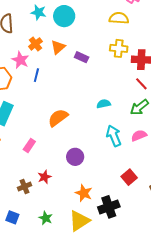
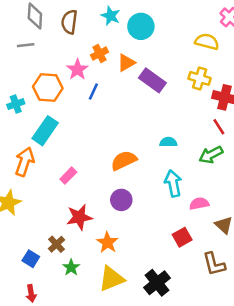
purple rectangle: (82, 57) -> (152, 80), size x1.5
orange semicircle: (58, 118) -> (124, 160), moved
pink semicircle: (139, 136) -> (199, 204), moved
red star: (44, 177) -> (79, 217), size x1.5
brown cross: (24, 187) -> (57, 244), moved, turned -32
orange star: (84, 193) -> (107, 242), moved
black cross: (109, 207) -> (157, 283), moved, turned -30

